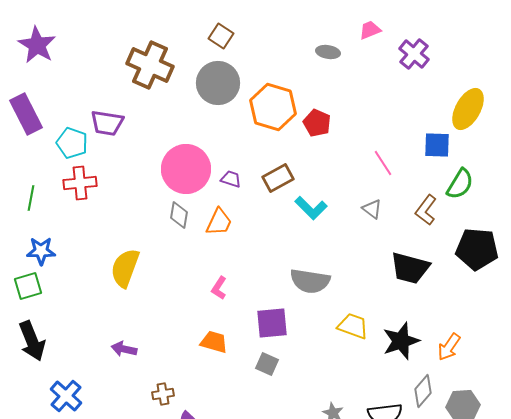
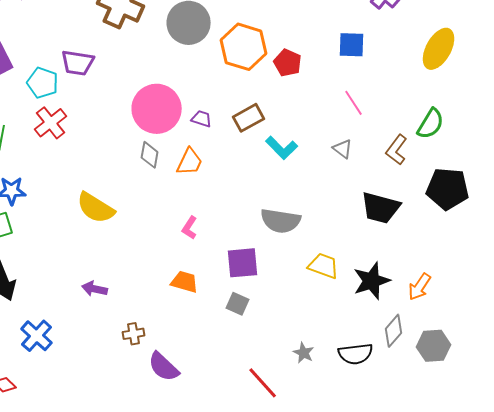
blue square: (437, 145) -> (352, 45), moved
red cross: (80, 183) -> (51, 123), turned -32
yellow semicircle: (125, 268) -> (96, 208), turned -78

